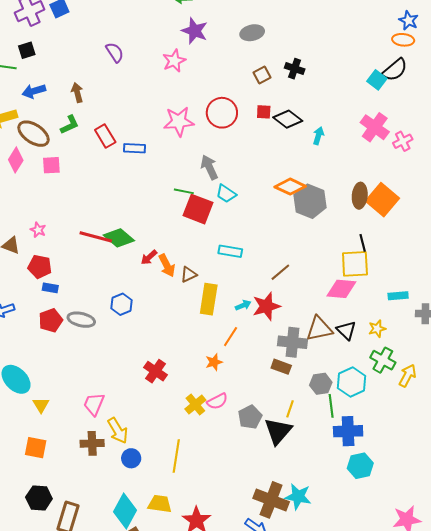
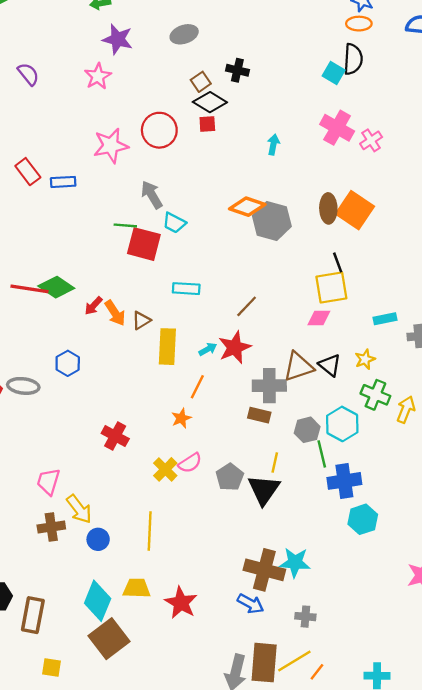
black semicircle: (395, 70) -> (353, 59), turned -40
black diamond: (288, 119) -> (210, 102), moved
pink diamond: (341, 289) -> (319, 318), size x0.7

